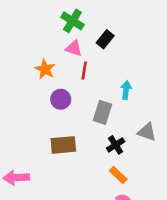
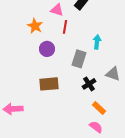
orange rectangle: (118, 175) -> (99, 108), moved

